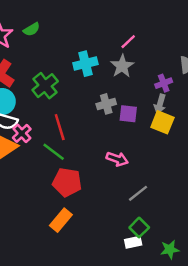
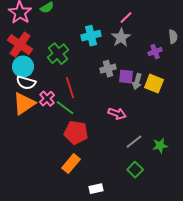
gray arrow: (160, 104) -> (137, 82), moved
pink cross: (22, 133) -> (47, 99), moved
white rectangle: (133, 242) -> (96, 189), moved
green star: (170, 250) -> (160, 146), moved

